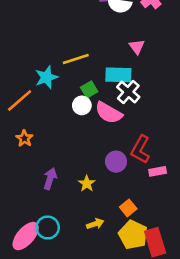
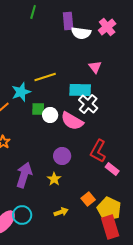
green square: (89, 90) -> (38, 109), moved, turned 32
purple circle: (116, 162) -> (62, 156), moved
pink rectangle: (158, 171) -> (112, 169), turned 48
purple arrow: (50, 179) -> (24, 175), size x1.4
yellow pentagon: (133, 235) -> (109, 209), moved

